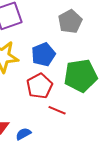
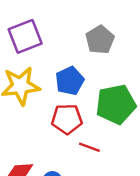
red pentagon: (40, 86) -> (67, 119), turned 30

